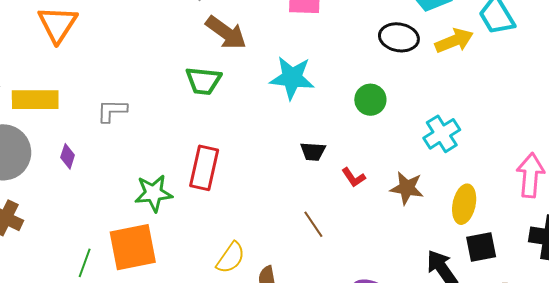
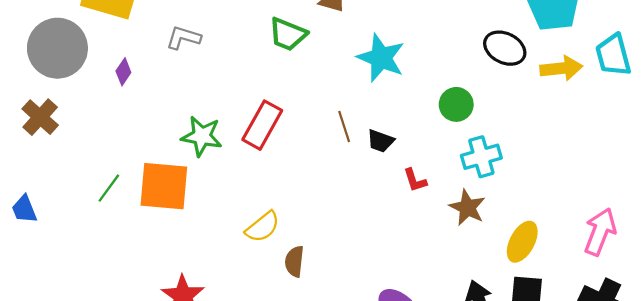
cyan cross: (442, 134) -> (481, 157), moved
brown line: (313, 224) -> (344, 127), moved

